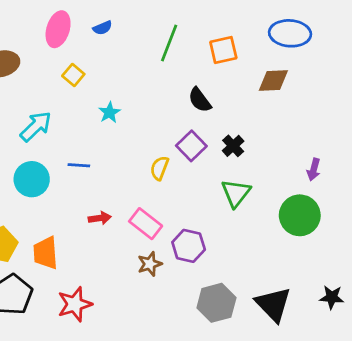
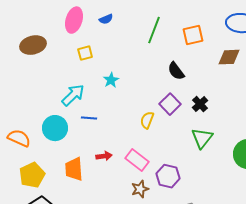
yellow square: (73, 75) -> (85, 53), turned 35
cyan arrow: (36, 126) -> (73, 95), moved
orange trapezoid: (46, 253) -> (74, 169), moved

